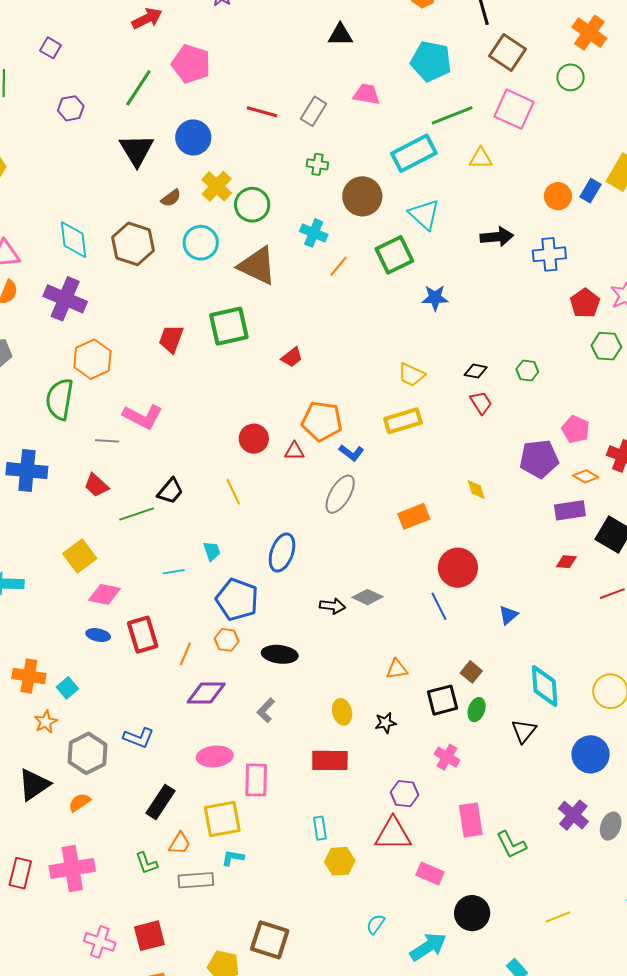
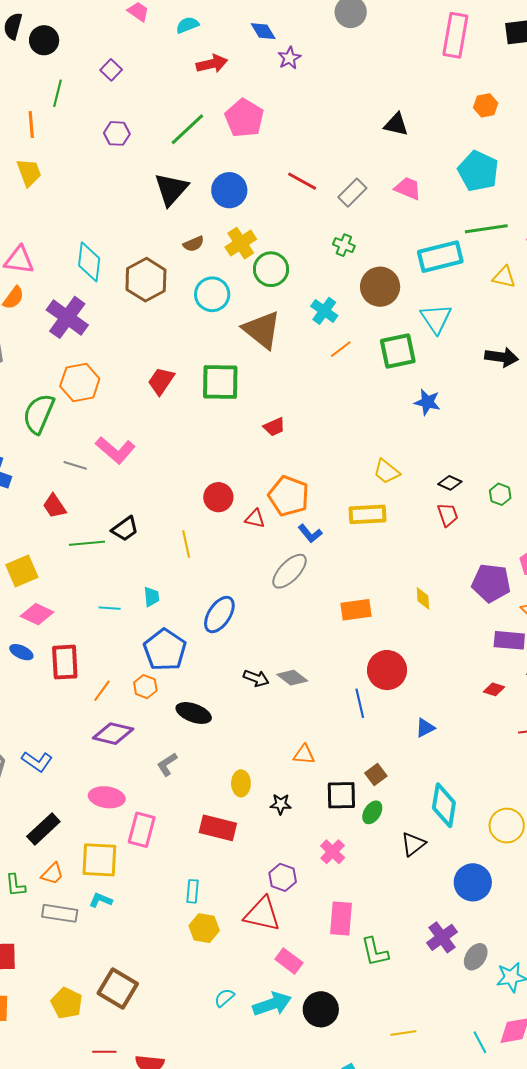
cyan arrow: (428, 947) -> (272, 1004), moved

